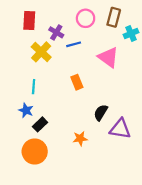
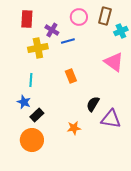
yellow cross: (41, 52) -> (38, 48), turned 36
pink triangle: (108, 57) -> (114, 62), moved

